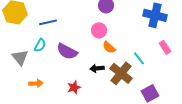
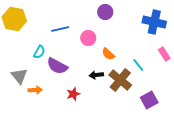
blue line: (48, 22) -> (60, 29), moved
pink circle: (99, 30) -> (88, 38), moved
purple semicircle: (67, 51) -> (57, 66), moved
gray triangle: (20, 57) -> (19, 76), moved

